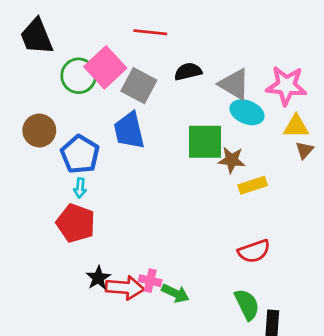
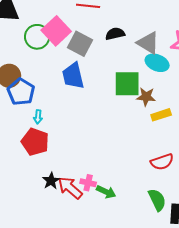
blue pentagon: (80, 154) -> (21, 92), moved
red arrow: (125, 288) -> (70, 188), turned -144

